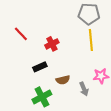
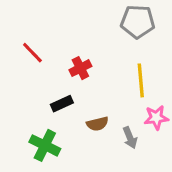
yellow line: (91, 40) -> (141, 80), moved
green cross: (42, 97) -> (45, 145), moved, turned -36

